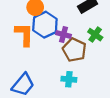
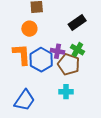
blue hexagon: (45, 25) -> (41, 60), moved
green cross: (95, 35) -> (77, 50), moved

